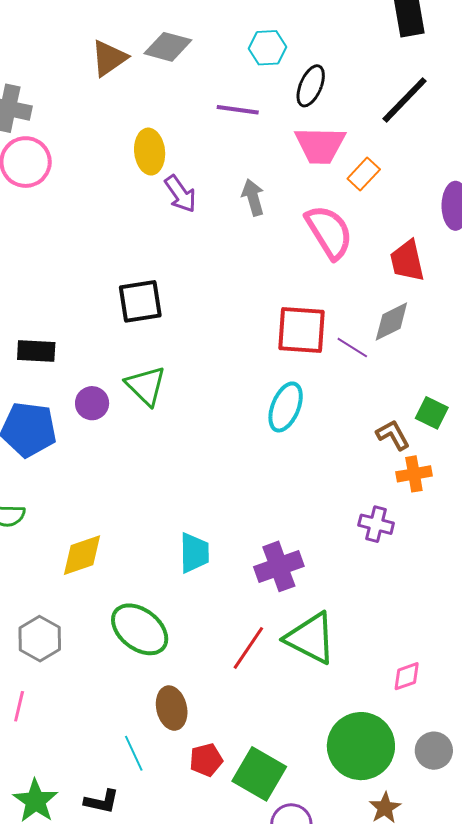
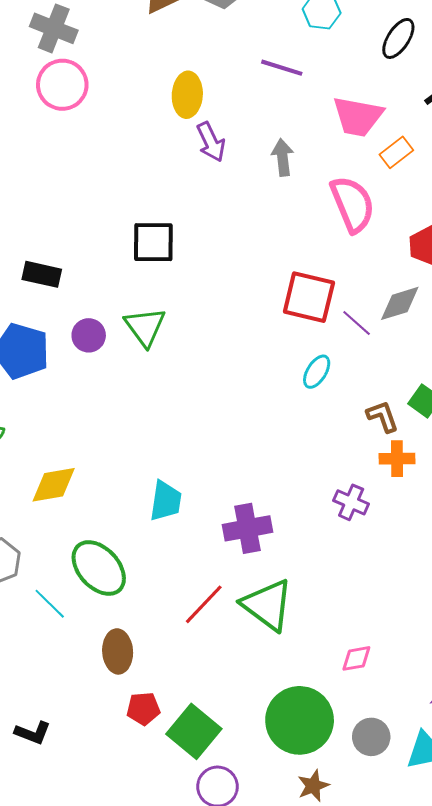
black ellipse: (311, 86) -> (398, 38), moved
cyan ellipse: (286, 407) -> (317, 372), moved, size x0.7
cyan line: (134, 753) -> (50, 604), moved, turned -30

